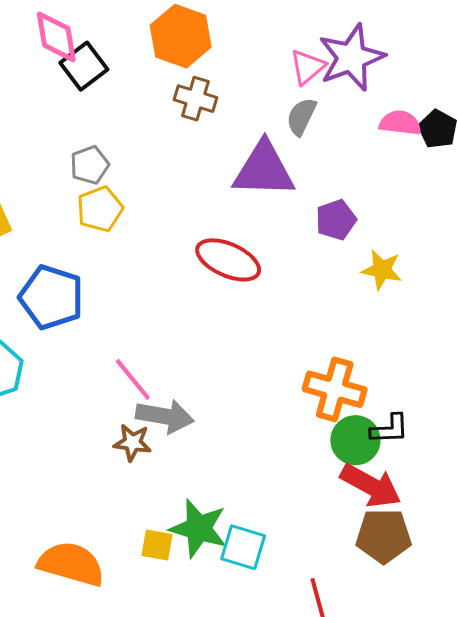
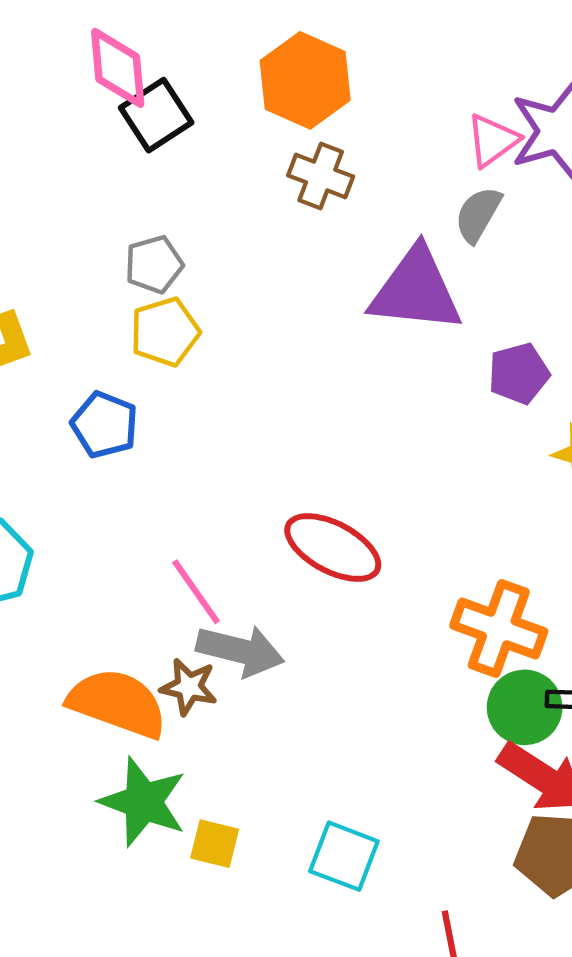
red ellipse: (228, 260) -> (333, 547), moved
blue pentagon: (51, 297) -> (105, 425), moved, size x0.7
green star: (199, 528) -> (143, 802), moved
orange semicircle: (71, 564) -> (117, 703), moved

